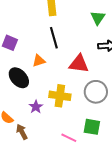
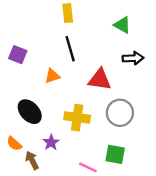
green triangle: (98, 18) -> (122, 25), turned -35
black ellipse: (19, 78) -> (30, 112), moved
purple star: (36, 107) -> (51, 142), moved

